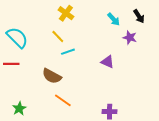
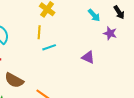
yellow line: (58, 37) -> (39, 32), turned 48
brown semicircle: (52, 76) -> (14, 80), moved

